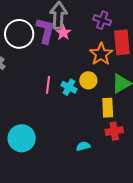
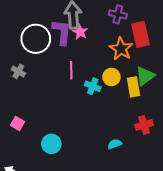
pink line: (48, 85) -> (71, 70), moved
yellow rectangle: (108, 108) -> (133, 87), moved
cyan circle: (22, 138) -> (51, 144), size x0.7

